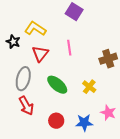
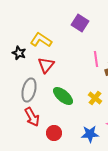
pink line: (69, 48) -> (96, 59), moved
red circle: (56, 121) -> (54, 133), moved

